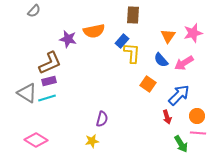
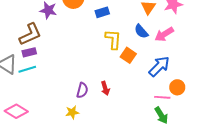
blue rectangle: (122, 41) -> (102, 12), turned 32
yellow L-shape: (132, 53) -> (113, 39), moved
red arrow: (167, 117) -> (105, 88), moved
pink line: (198, 133) -> (162, 97), moved

